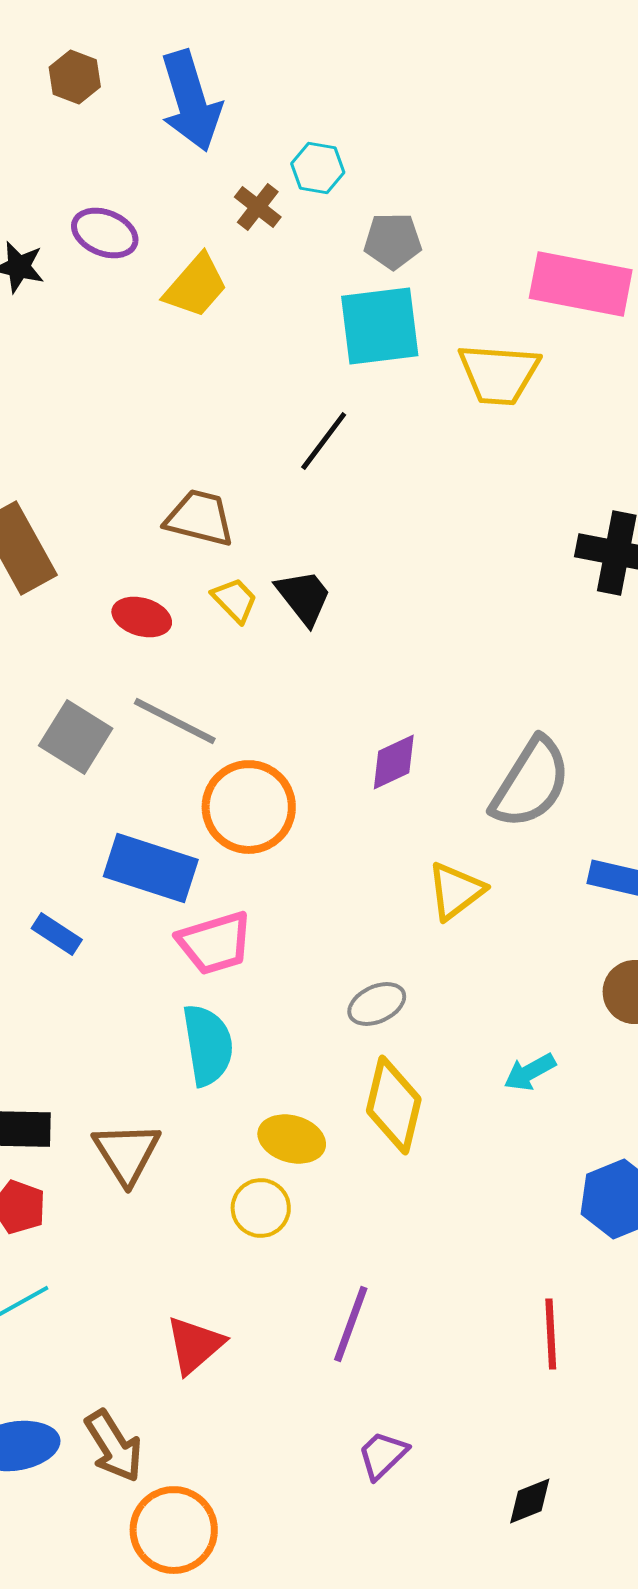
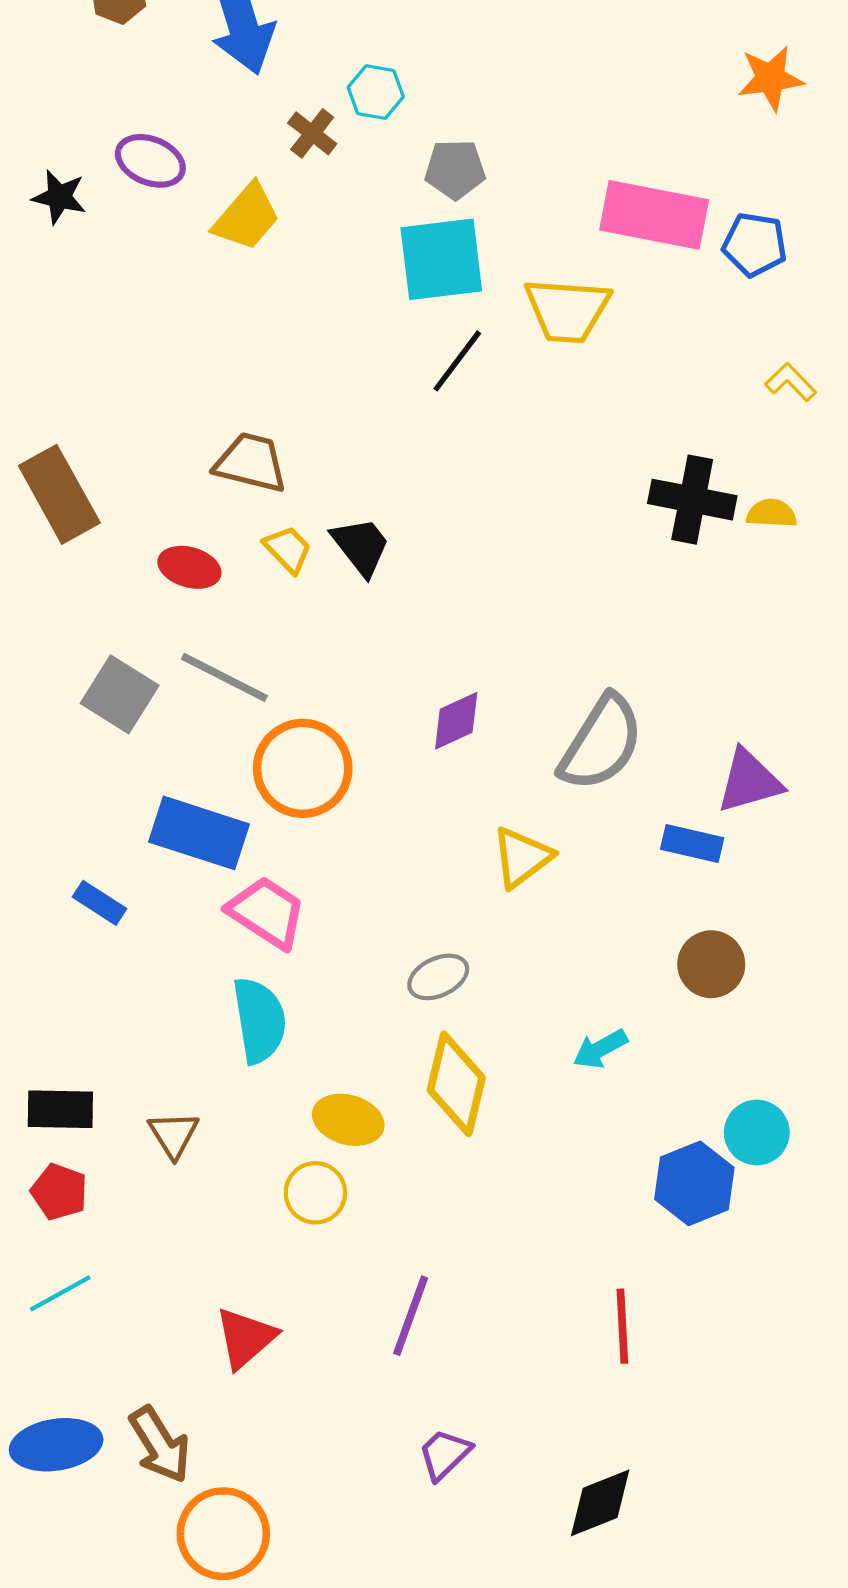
black line: (324, 441) -> (457, 361), moved
pink trapezoid: (215, 943) -> (267, 912), turned -130
brown triangle: (127, 1153) -> (174, 1135), size x0.7
black diamond: (530, 1501) -> (600, 1503), size x1.4

